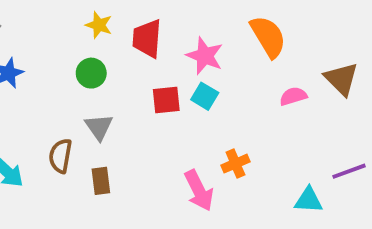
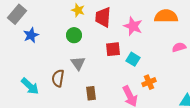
orange semicircle: (268, 37) -> (166, 16), turned -60
cyan square: (205, 96) -> (133, 59), moved
brown rectangle: (101, 181) -> (91, 93), moved

